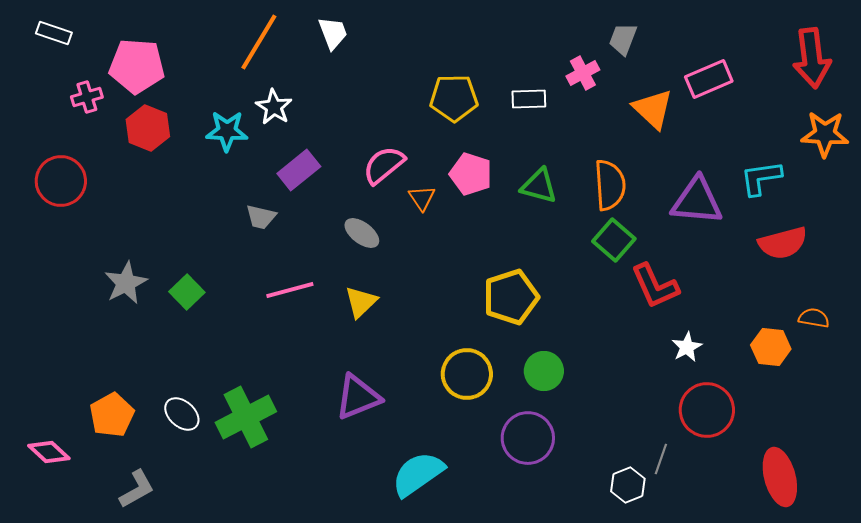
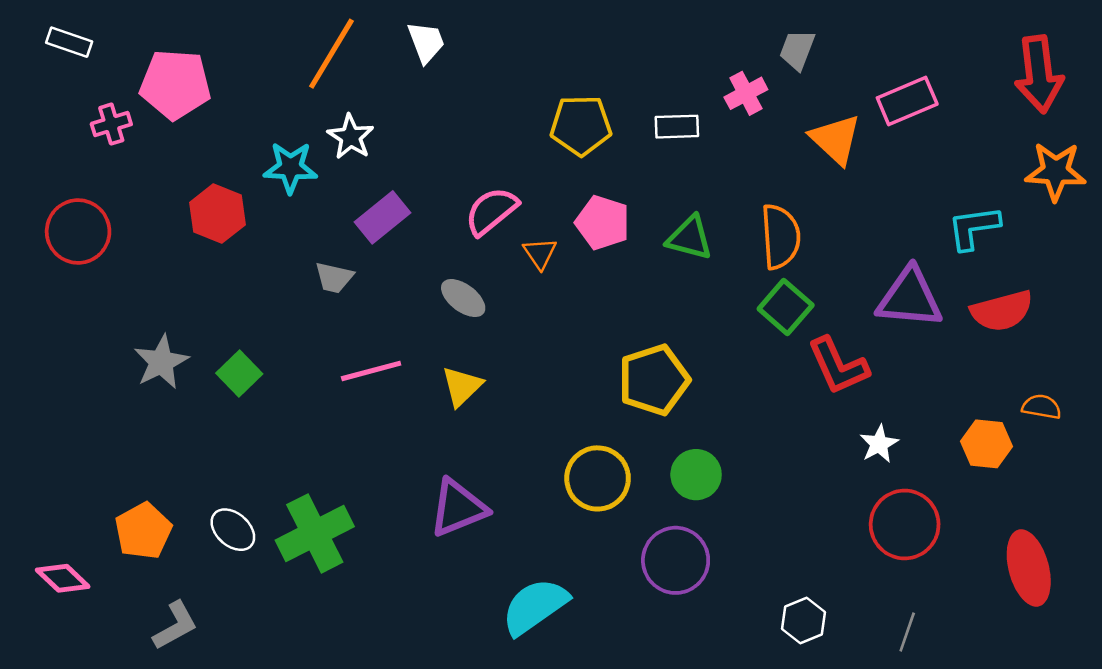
red hexagon: (148, 128) -> (218, 214), moved
purple triangle: (697, 201) -> (910, 298), moved
gray line: (661, 459) -> (907, 632), moved
red ellipse: (780, 477) -> (1029, 568), moved

